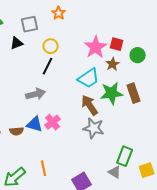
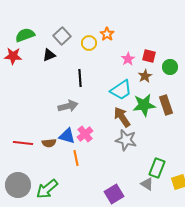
orange star: (59, 13) -> (107, 34), moved
gray square: (30, 24) -> (62, 36), turned -30
yellow circle: (51, 46) -> (89, 43), moved
pink star: (96, 47) -> (128, 59), size x0.6
black line: (48, 66) -> (80, 78), turned -30
orange line: (44, 168) -> (76, 158), moved

